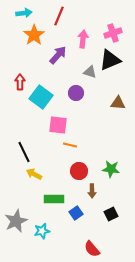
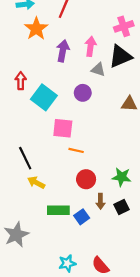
pink arrow: (83, 39) -> (90, 46), moved
purple arrow: (58, 55) -> (63, 51), turned -30
blue square: (76, 213) -> (82, 217), moved
black square: (111, 214) -> (121, 207), moved
cyan star: (42, 231) -> (67, 263), moved

